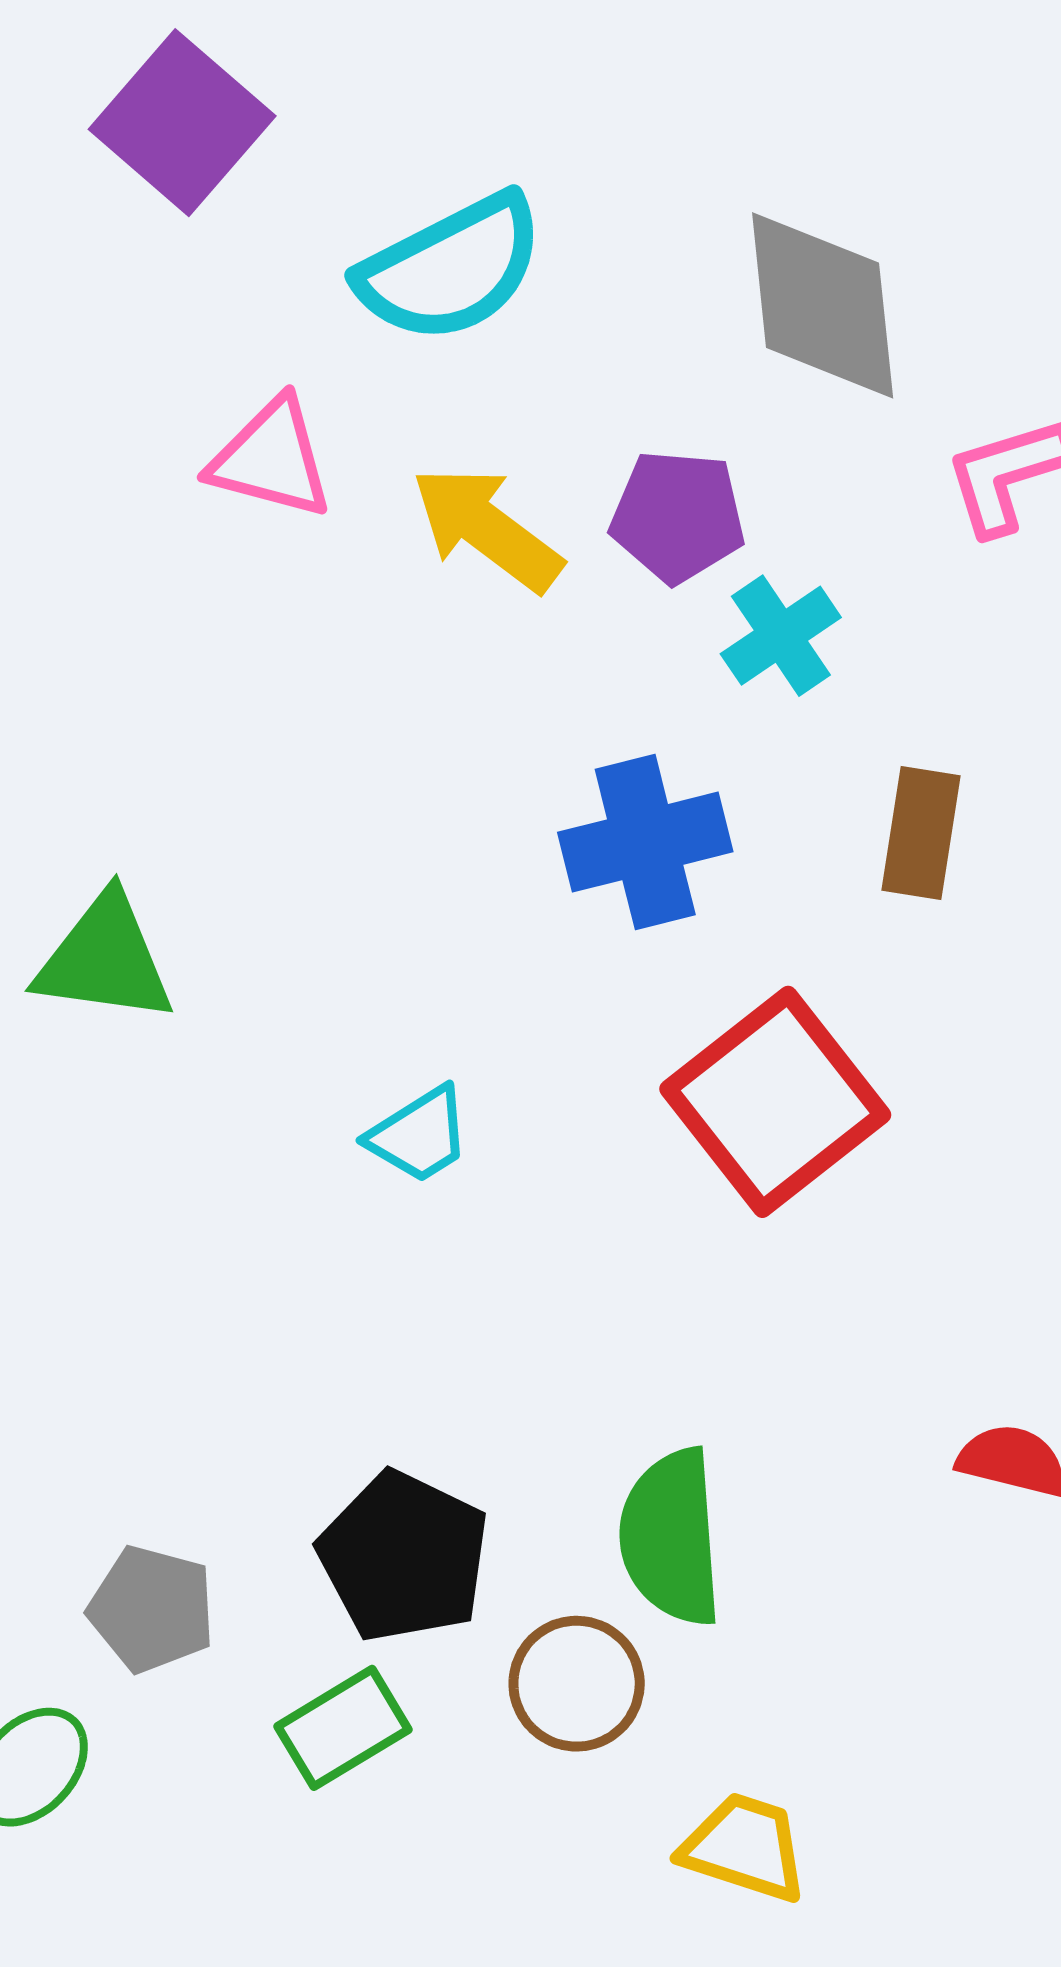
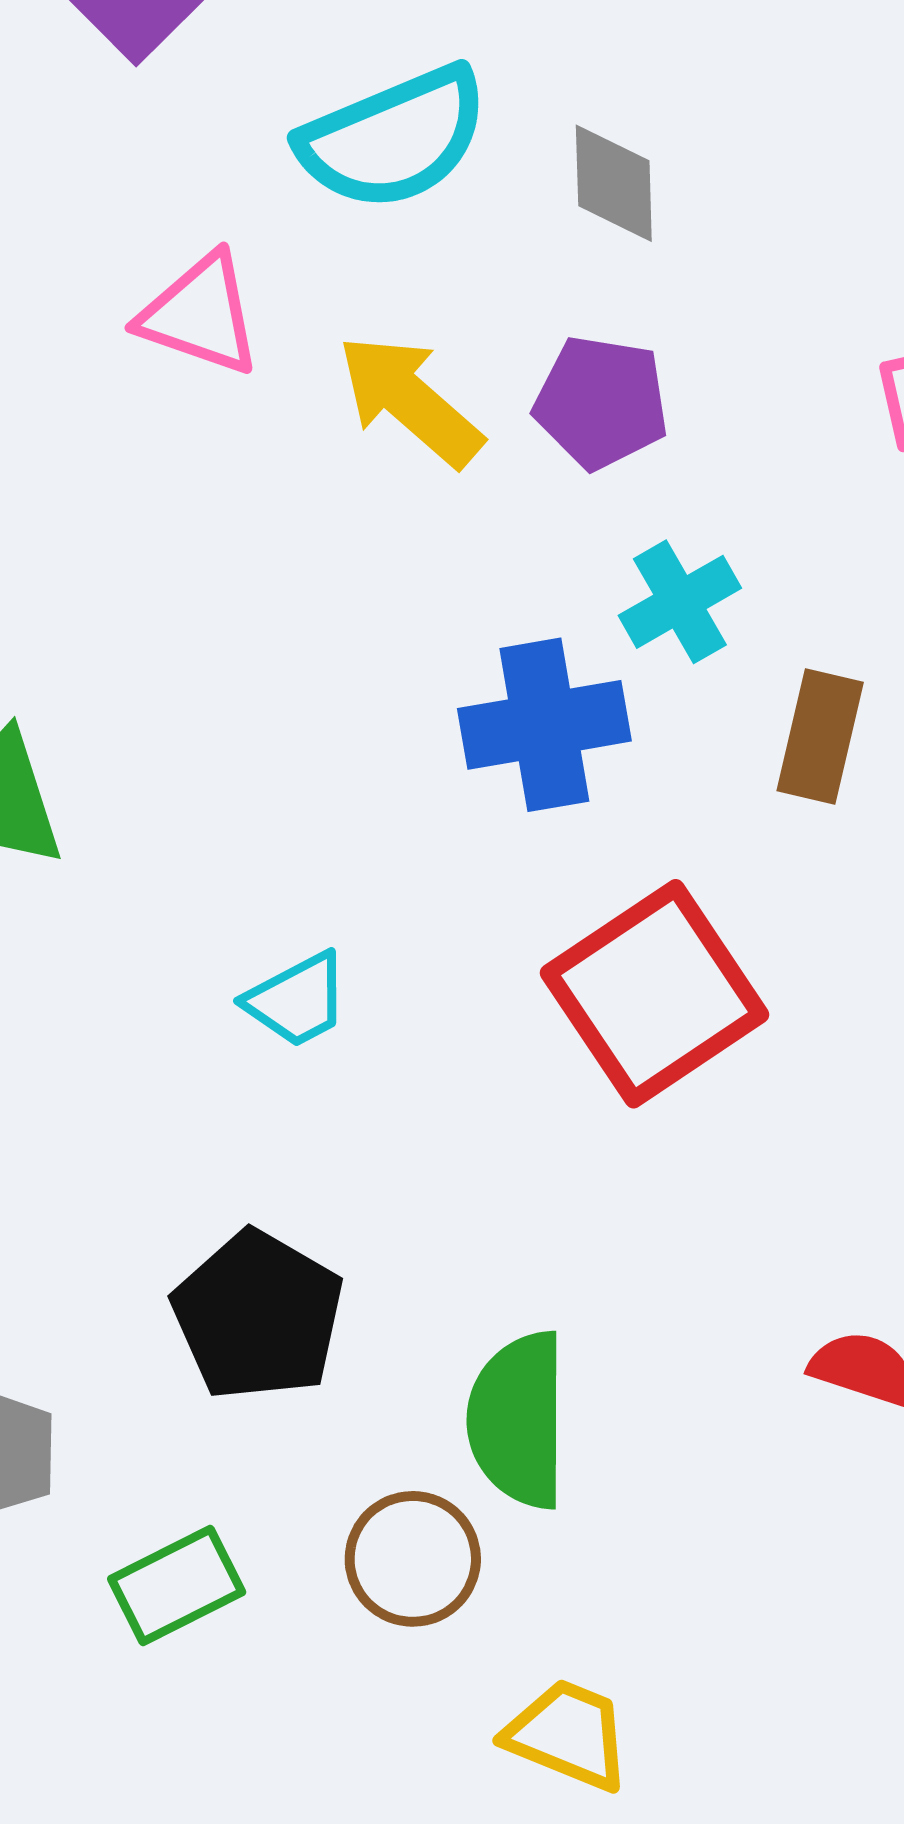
gray diamond: (823, 305) -> (614, 183), moved, size x0.6
cyan cross: (781, 636) -> (680, 602), moved
black pentagon: (404, 1557) -> (258, 1316), moved

